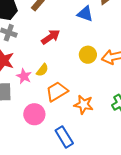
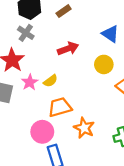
yellow circle: (88, 55) -> (104, 64), moved
pink circle: (34, 114) -> (42, 132), moved

